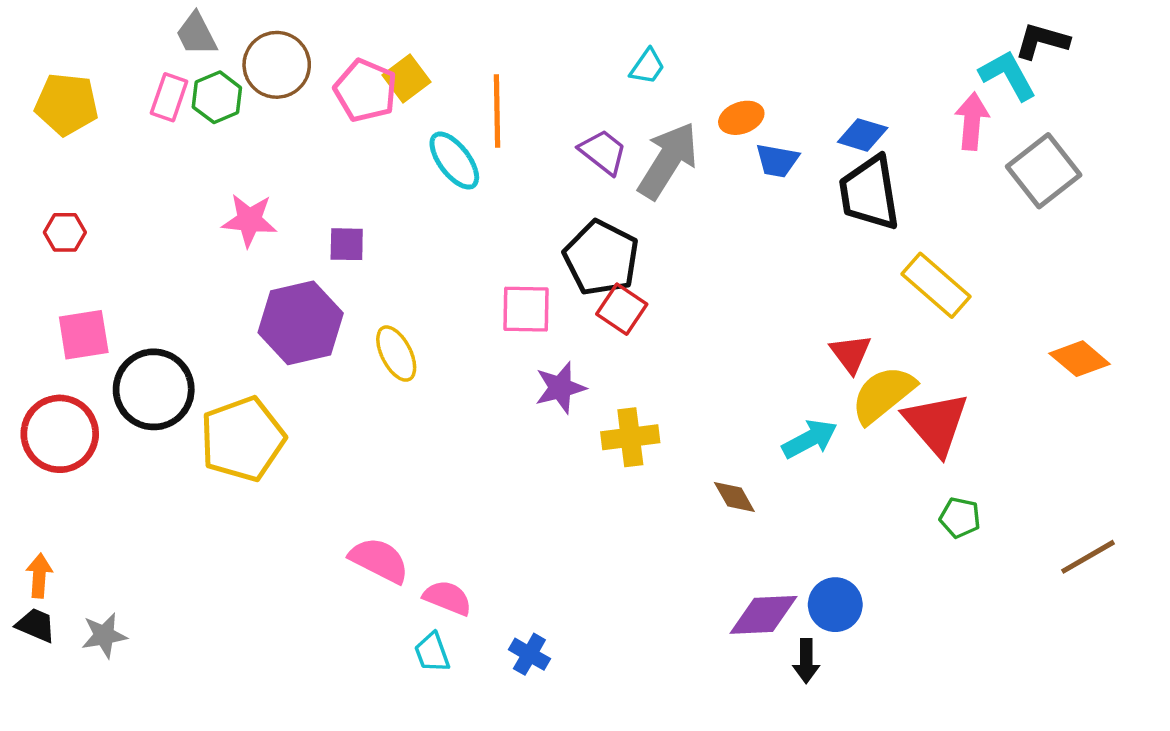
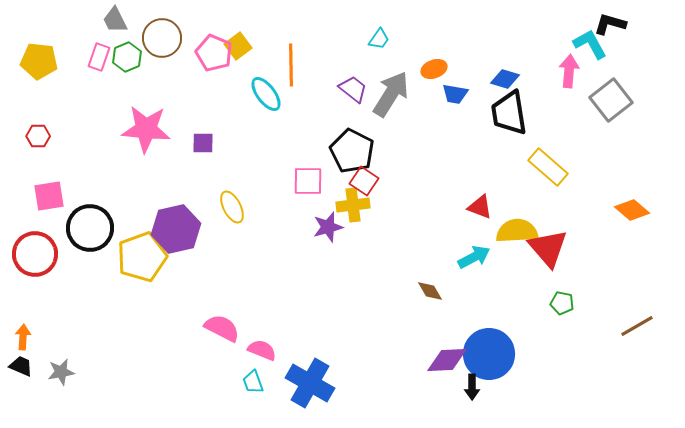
pink star: (249, 220) -> (146, 129), size x1.5
purple hexagon: (301, 323) -> (176, 229), moved
red triangle: (851, 354) -> (480, 207), moved, turned -32
yellow semicircle: (883, 395) -> (517, 231), turned 36
yellow cross: (630, 437) -> (353, 205), moved
blue circle: (835, 605) -> (489, 354), size x1.6
blue cross: (529, 654) -> (310, 383), size x2.0

